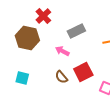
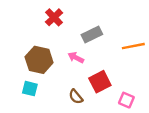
brown hexagon: (27, 38) -> (39, 60), moved
brown semicircle: (61, 77) -> (76, 97), moved

